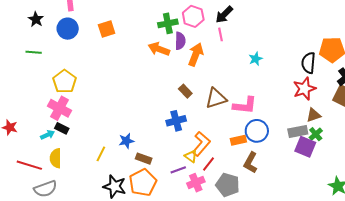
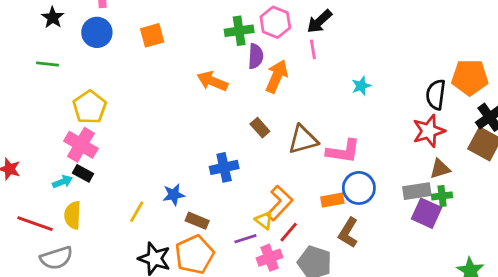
orange arrow: (159, 49) -> (212, 81), moved
blue cross: (176, 121) -> (224, 167), moved
green cross: (316, 134) -> (442, 196), turned 32

